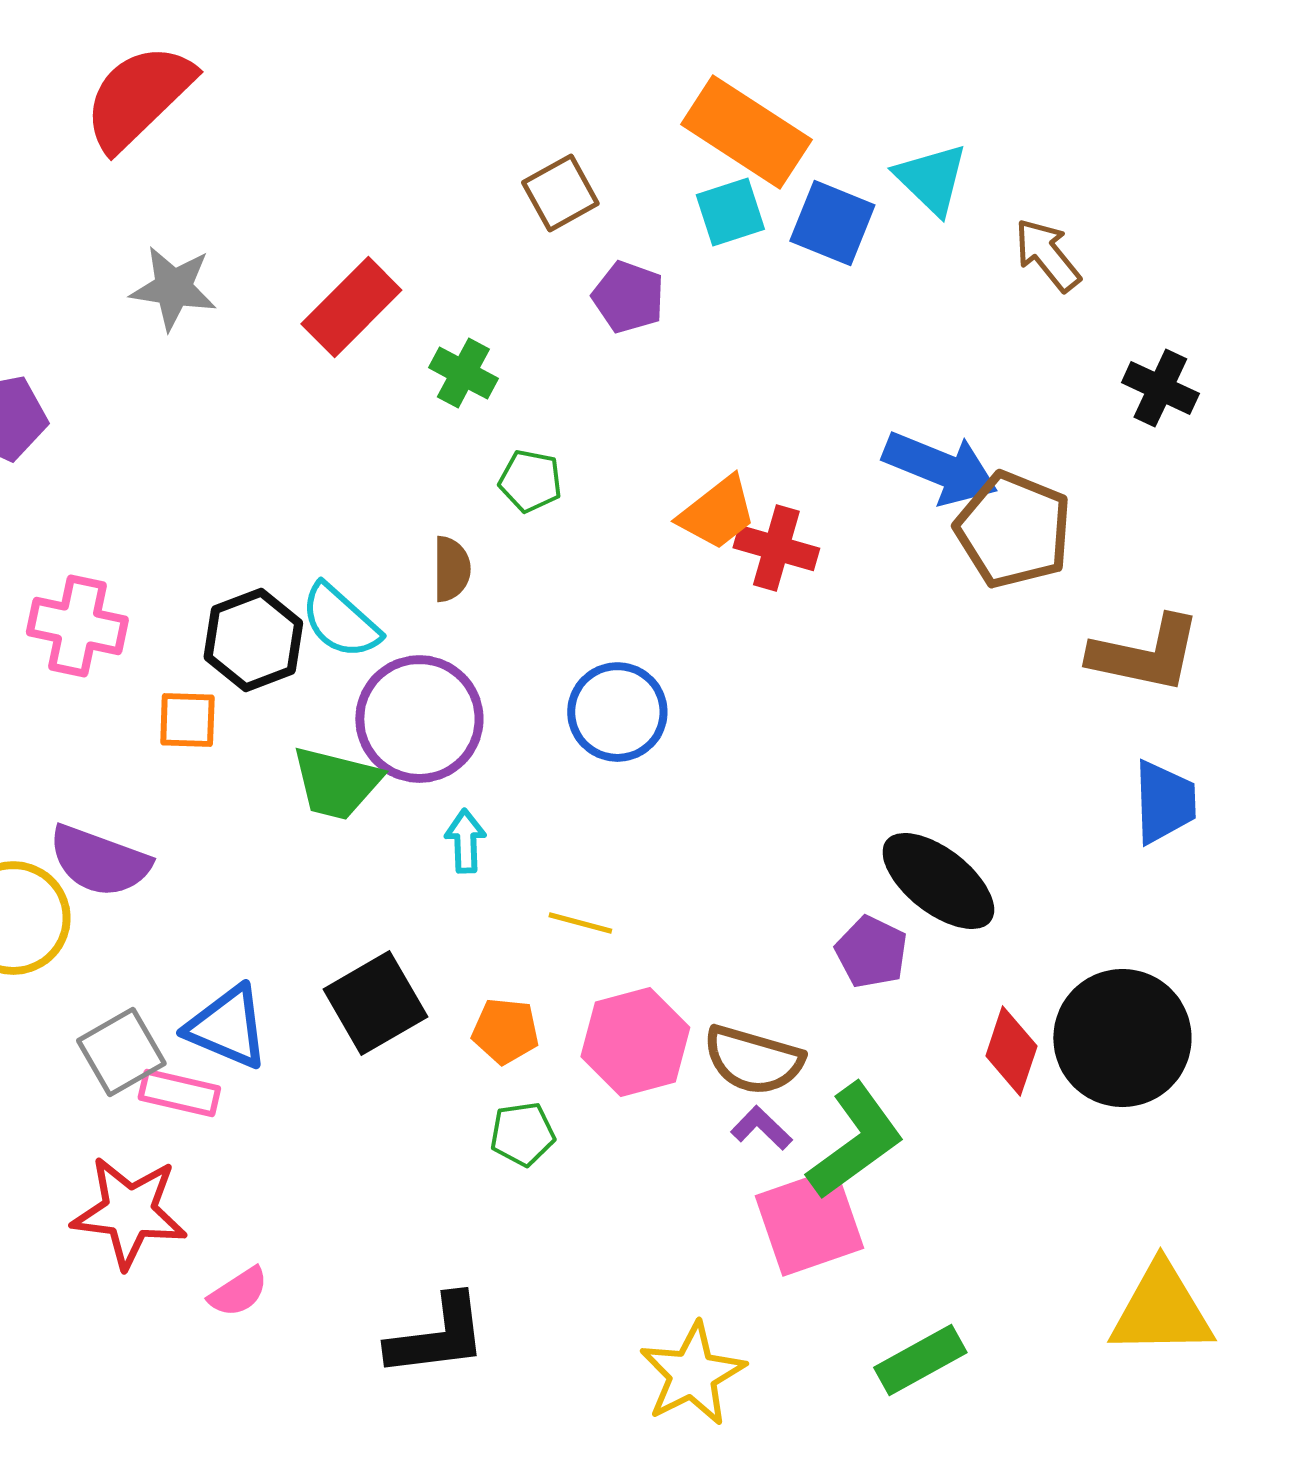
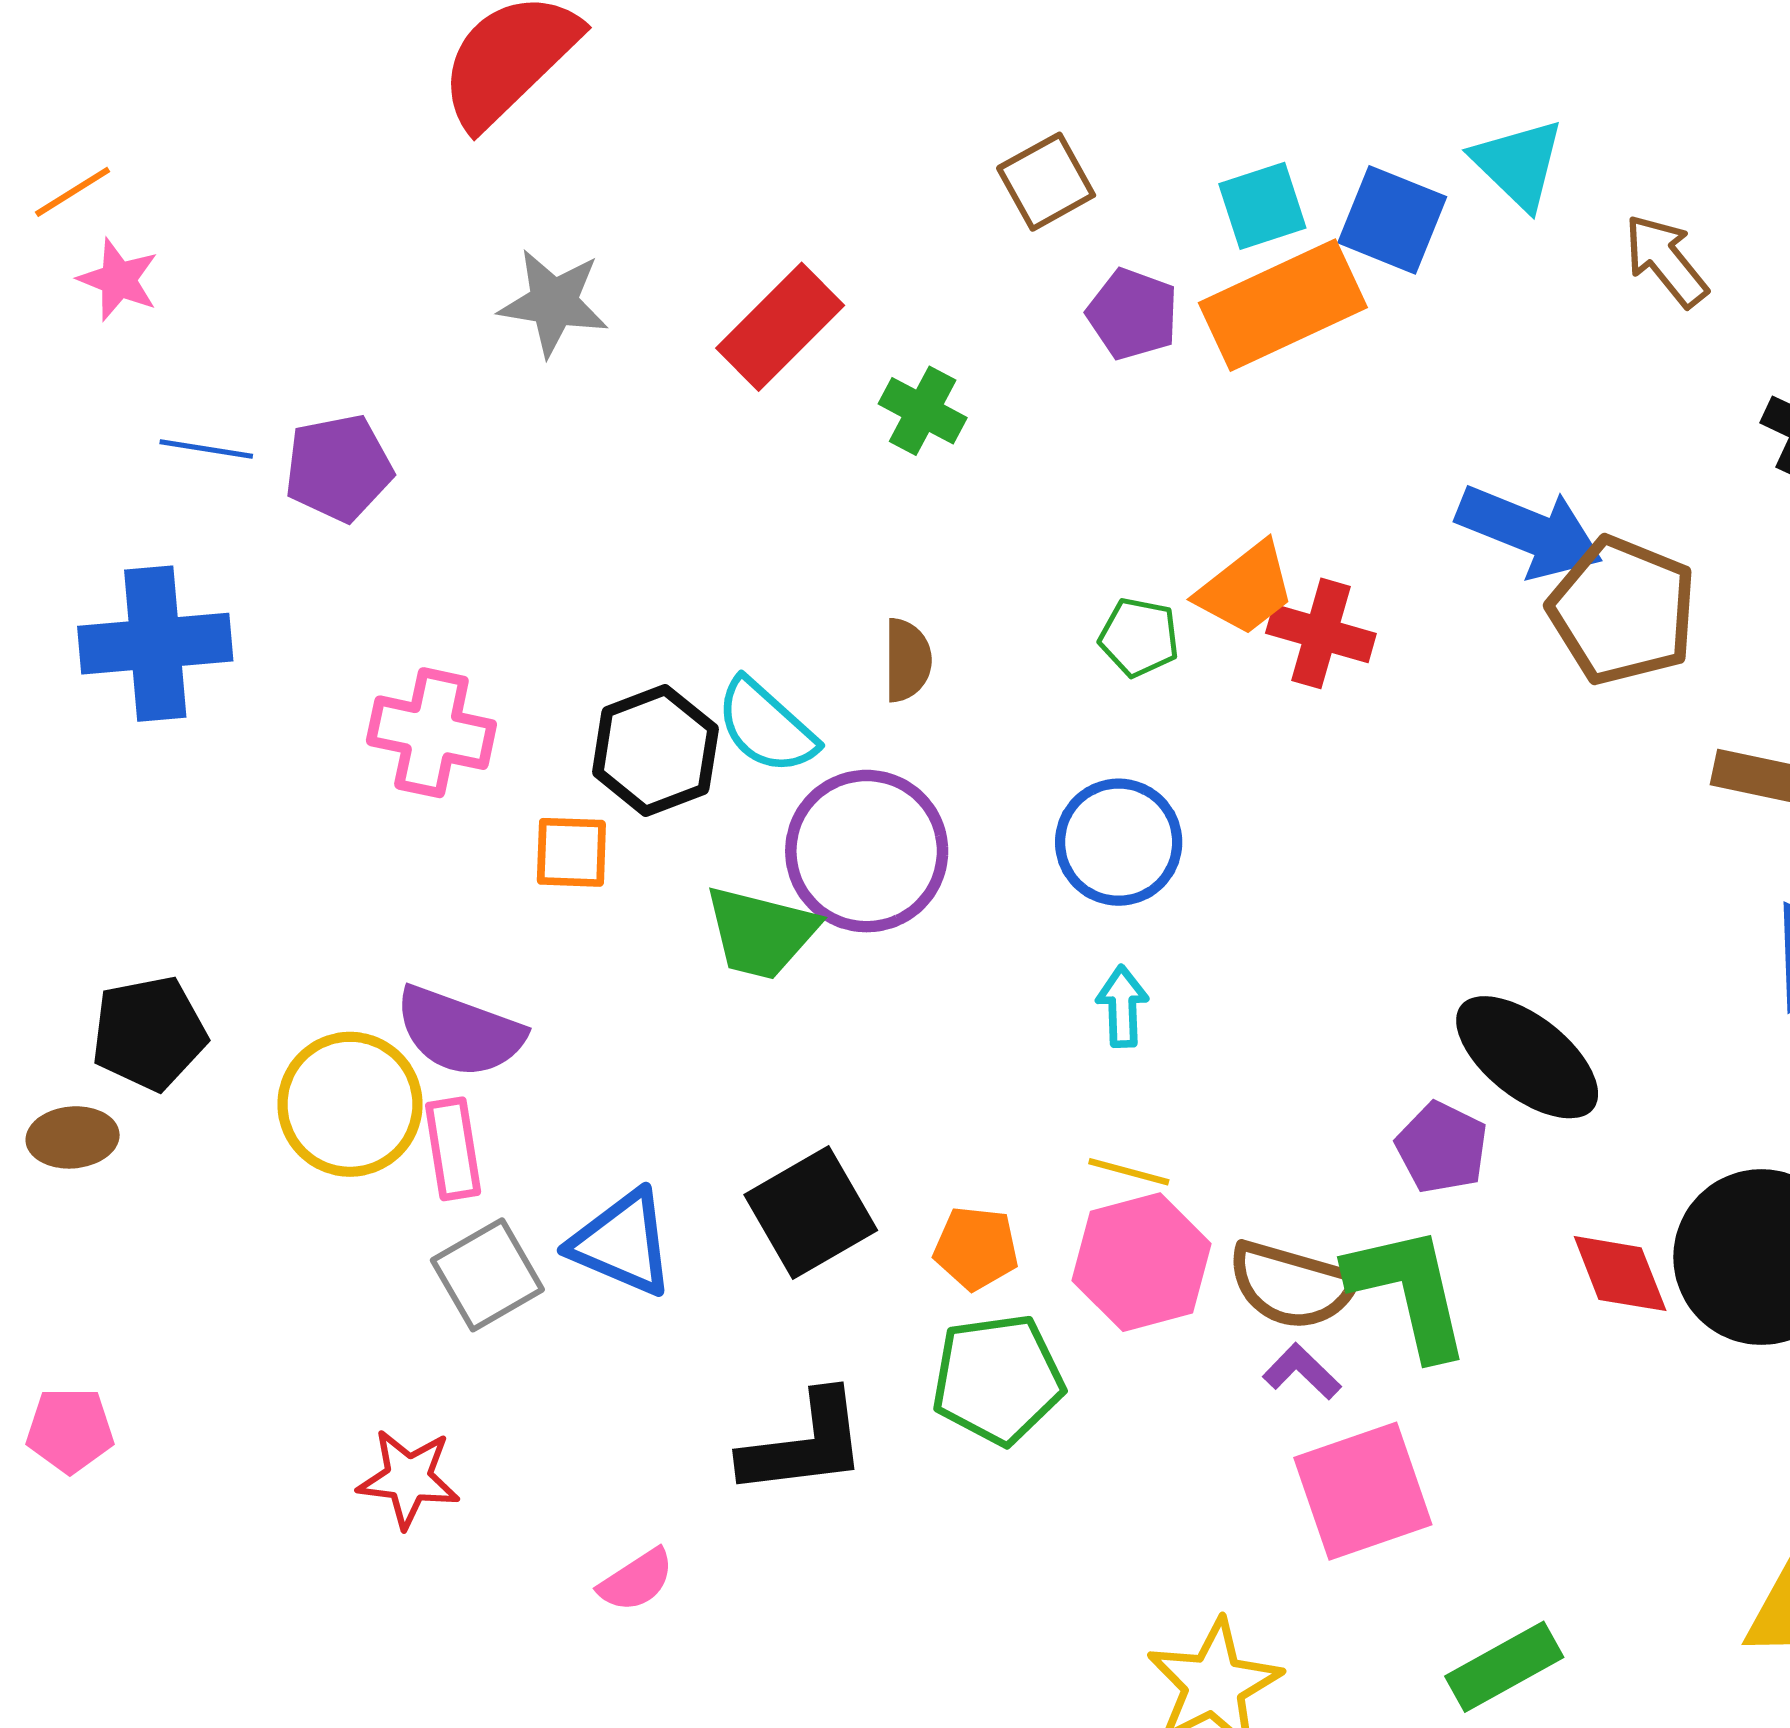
orange rectangle: (746, 132) -> (1283, 305), moved, turned -58
green pentagon: (530, 481) -> (1139, 637), moved
cyan arrow: (465, 841) -> (1122, 1006), moved
yellow line: (580, 923) -> (1129, 1172), moved
red diamond: (1011, 1051) -> (1620, 1274), turned -40
pink rectangle: (179, 1093) -> (453, 1149), moved, turned 68
green pentagon: (522, 1134) -> (998, 1379), size x1.6
green L-shape: (855, 1141) -> (1409, 1291), moved, turned -67
red star: (129, 1212) -> (409, 1478), moved, size x0.7
black L-shape: (437, 1336) -> (804, 1444), moved

